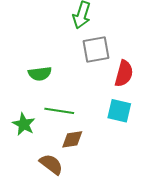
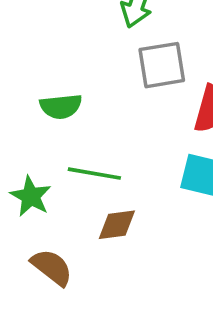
brown semicircle: (51, 164) -> (52, 267), moved

